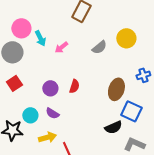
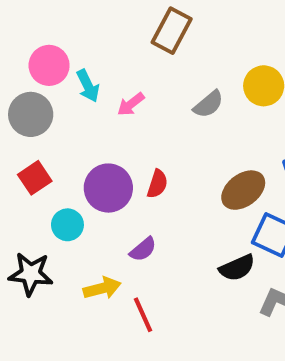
purple circle: (50, 88) -> (108, 188), size x1.5
brown ellipse: (116, 89) -> (243, 190), turned 35
purple semicircle: (52, 113) -> (143, 249), moved, turned -72
cyan circle: (30, 115) -> (67, 225), moved

